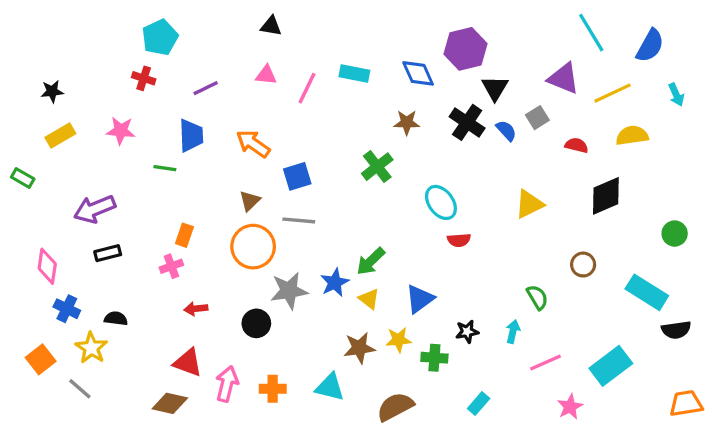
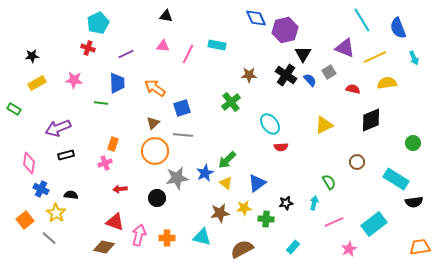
blue semicircle: (650, 46) -> (398, 28), turned 130
blue diamond: (418, 73) -> (256, 18), moved

